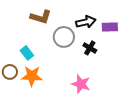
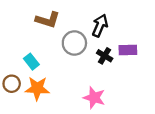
black arrow: (86, 22) -> (100, 26), turned -54
purple rectangle: (110, 27) -> (128, 50), moved

